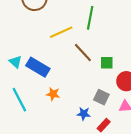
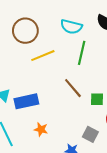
yellow line: (61, 32) -> (43, 56), moved
blue rectangle: (38, 67) -> (26, 101), turned -45

